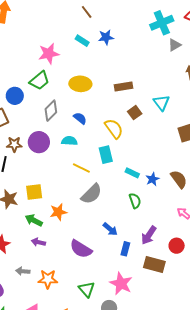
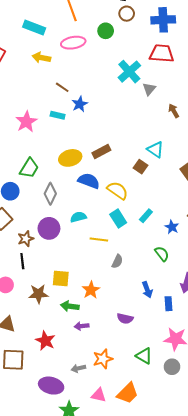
brown line: (87, 12) -> (62, 87), moved
pink star: (49, 54) -> (26, 122), moved
brown rectangle: (124, 87) -> (101, 151), moved
brown square: (135, 113) -> (141, 167), moved
blue semicircle: (80, 118) -> (89, 181), moved, size x1.5
cyan rectangle: (132, 173) -> (146, 216), moved, turned -56
yellow square: (34, 192) -> (61, 279), turned 30
gray semicircle: (92, 194) -> (117, 261), size x0.6
blue arrow: (110, 229) -> (147, 290), turned 49
purple semicircle: (81, 249) -> (125, 319), size x0.7
gray arrow: (23, 271) -> (78, 368), moved

